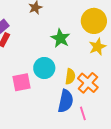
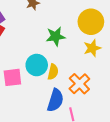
green star: (60, 38) -> (56, 36), turned 30
yellow semicircle: (70, 77) -> (53, 72), moved

